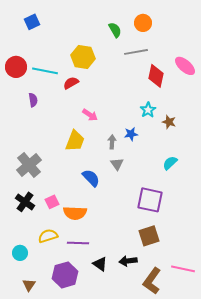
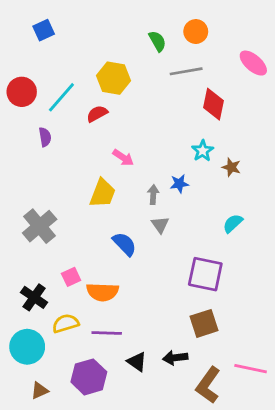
pink ellipse: (185, 66) -> (253, 63), moved
cyan line: (45, 71) -> (61, 97), turned -60
black cross: (25, 202) -> (34, 297), moved
cyan circle: (20, 253) -> (27, 347), size x1.6
brown triangle: (29, 285) -> (40, 391), turned 32

